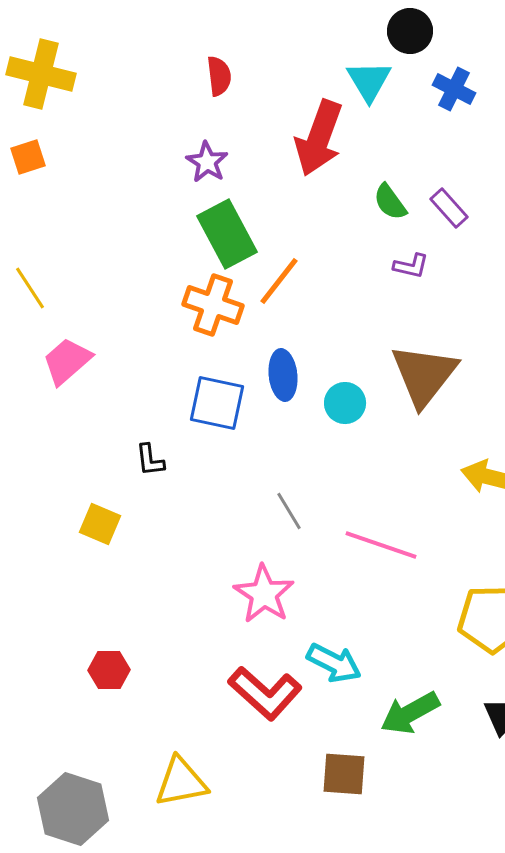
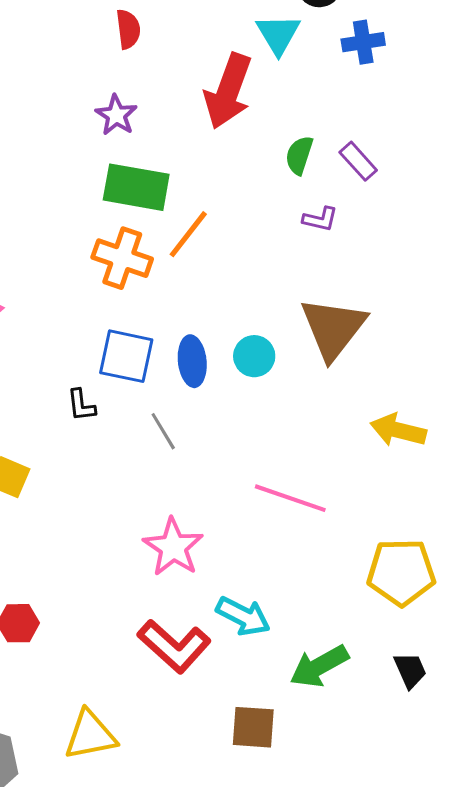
blue cross: (454, 89) -> (363, 42), turned -36
green semicircle: (390, 202) -> (299, 155), turned 54
green rectangle: (227, 234) -> (136, 187), turned -52
blue ellipse: (283, 375) -> (192, 361), moved
black L-shape: (150, 460) -> (81, 405), moved
gray line: (289, 511) -> (163, 431), moved

